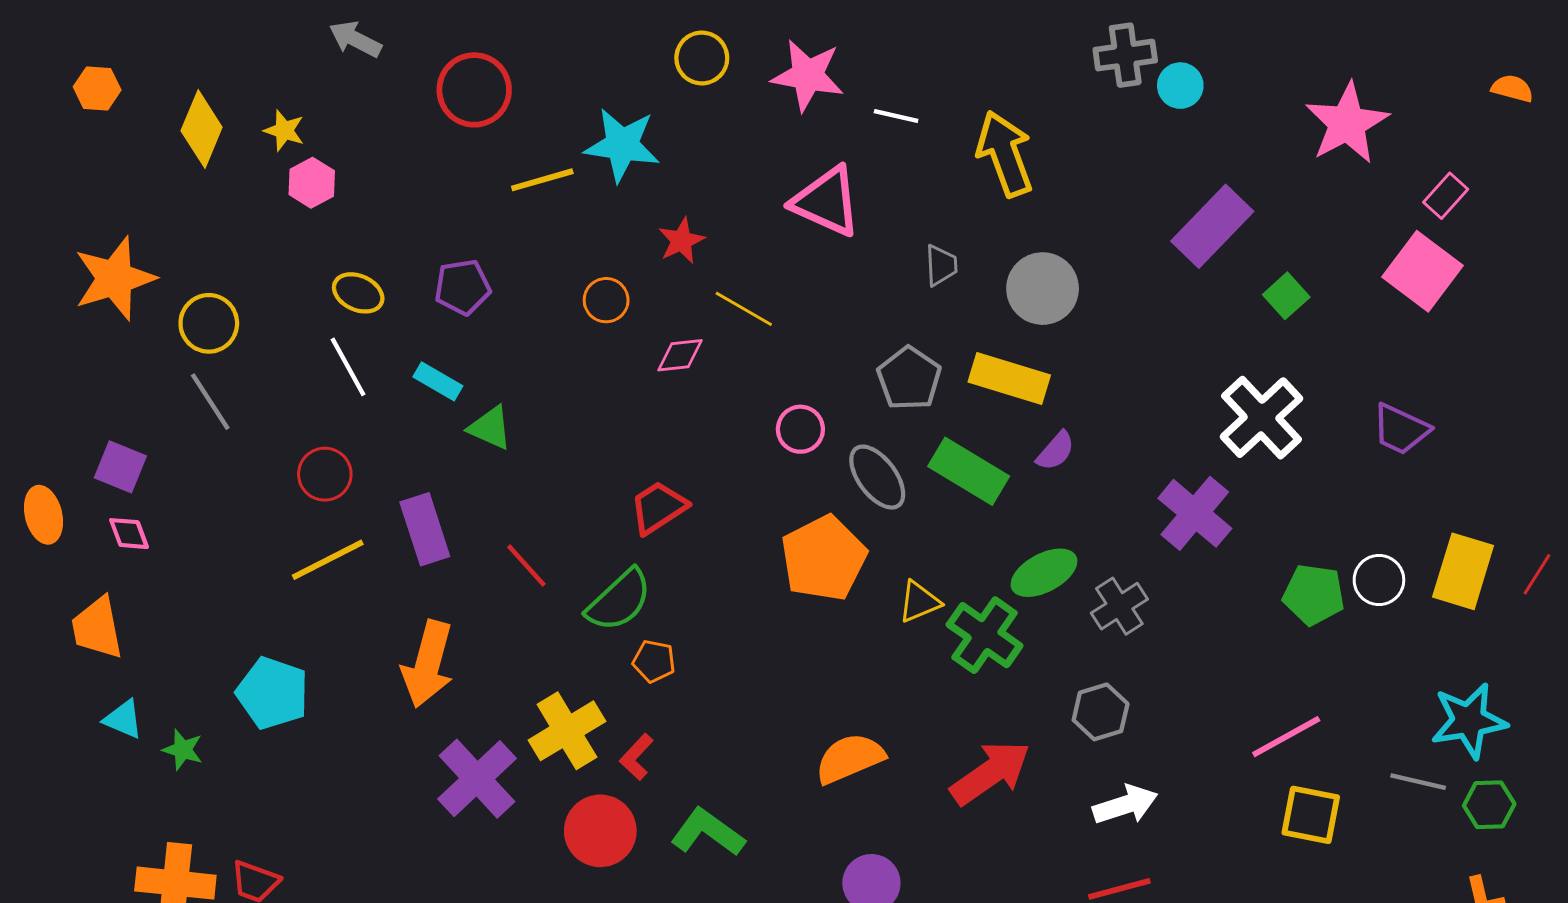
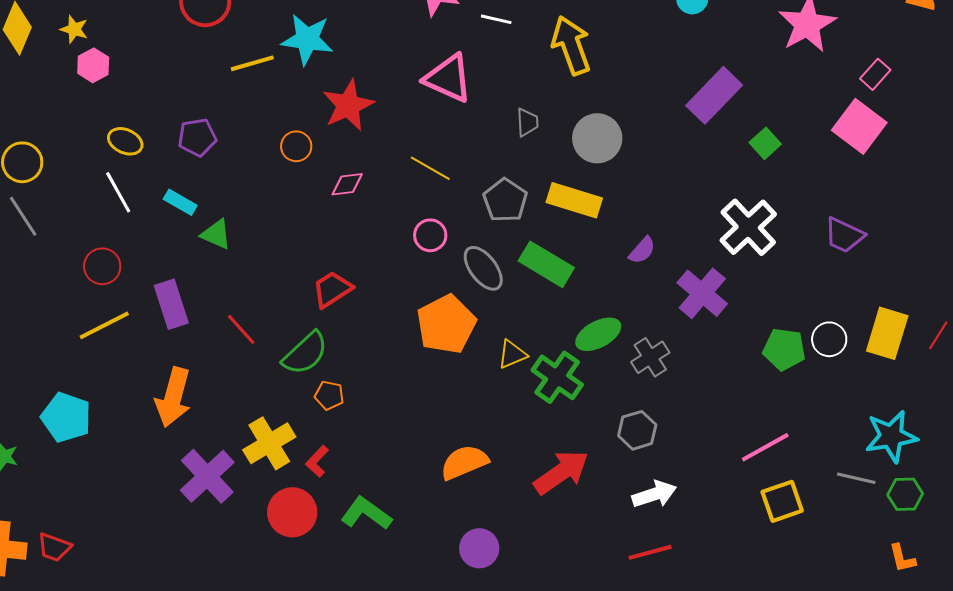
red star: (681, 241) -> (348, 105), size x1.6
yellow line: (744, 309) -> (430, 168), moved
purple semicircle: (1056, 451) -> (642, 250), moved
yellow square: (1311, 815) -> (782, 501), turned -30

